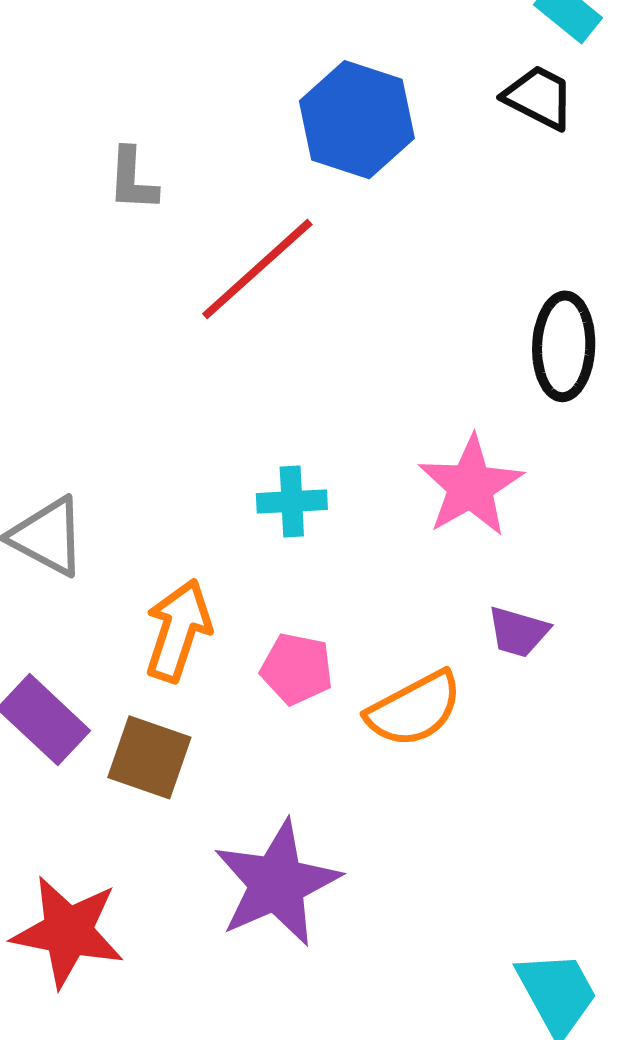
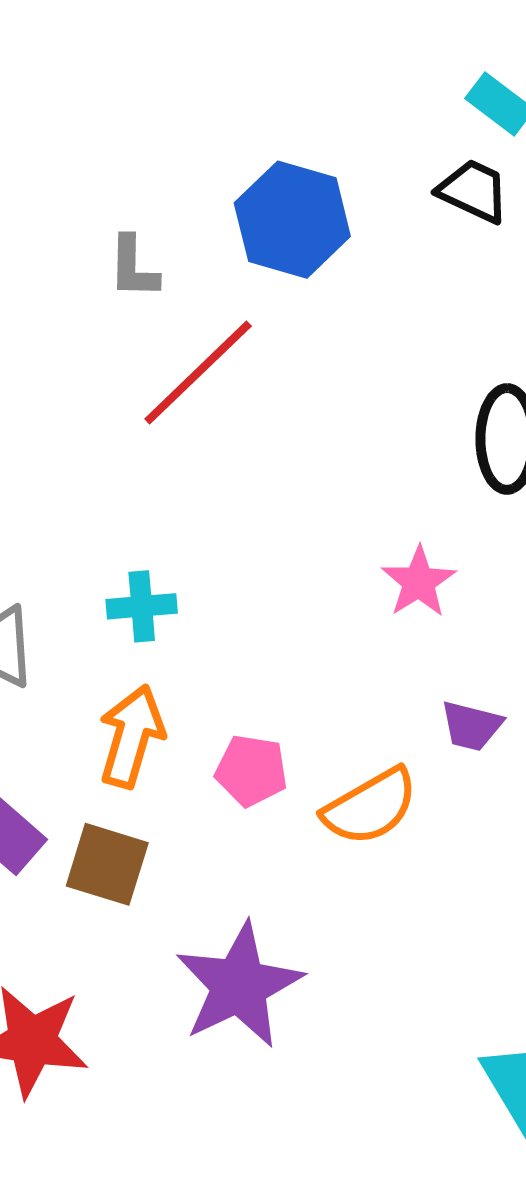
gray L-shape: (133, 179) -> (133, 267), moved
pink star: (471, 486) -> (419, 582), size x0.7
cyan cross: (292, 502) -> (142, 606), moved

